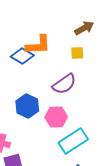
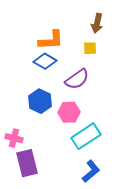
brown arrow: (84, 28) -> (97, 23), turned 132
blue diamond: (22, 56) -> (45, 61), moved

